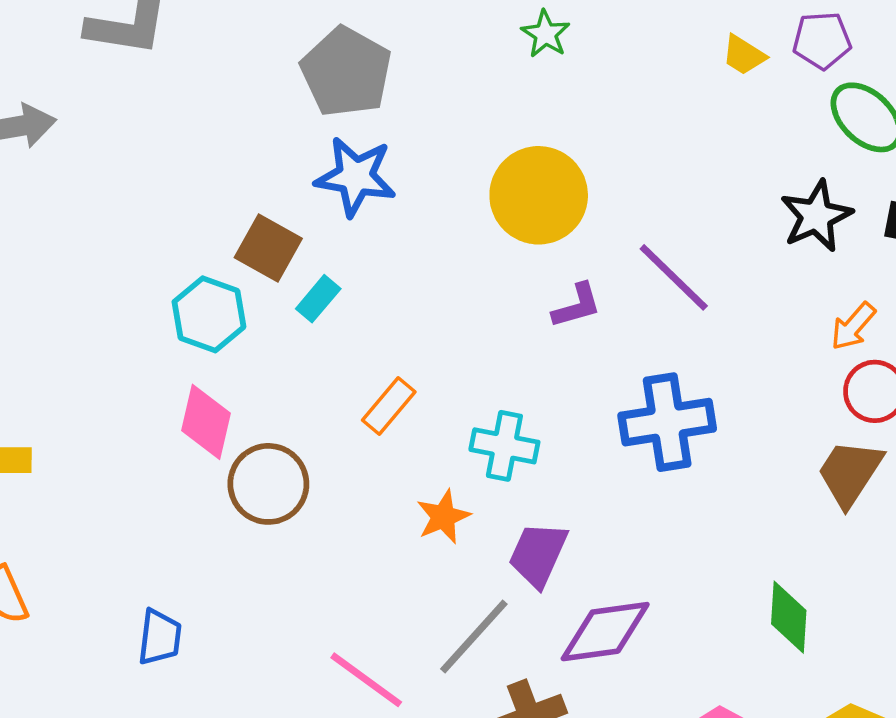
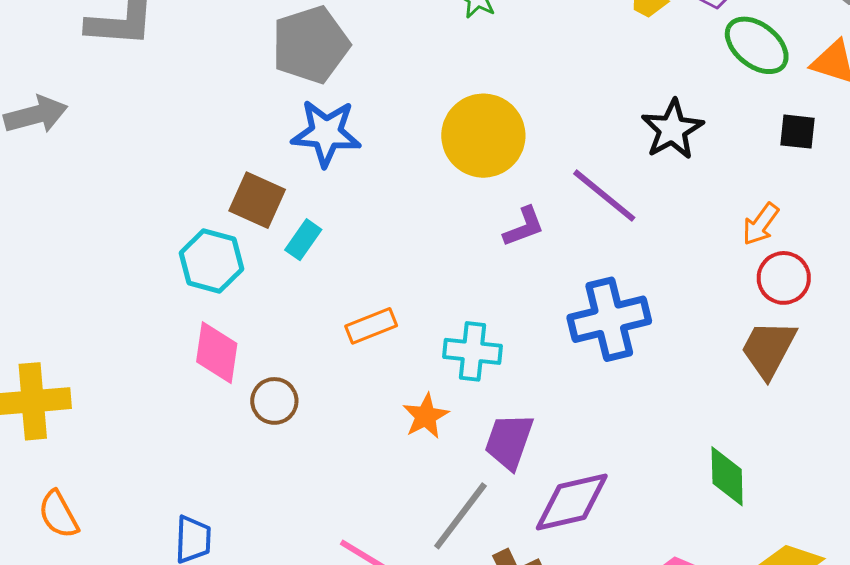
gray pentagon: (346, 72) -> (311, 45), turned 30
black star: (816, 216) -> (672, 129), moved
orange rectangle: (389, 406) -> (371, 326), turned 33
brown circle: (268, 484) -> (274, 401), size x0.7

